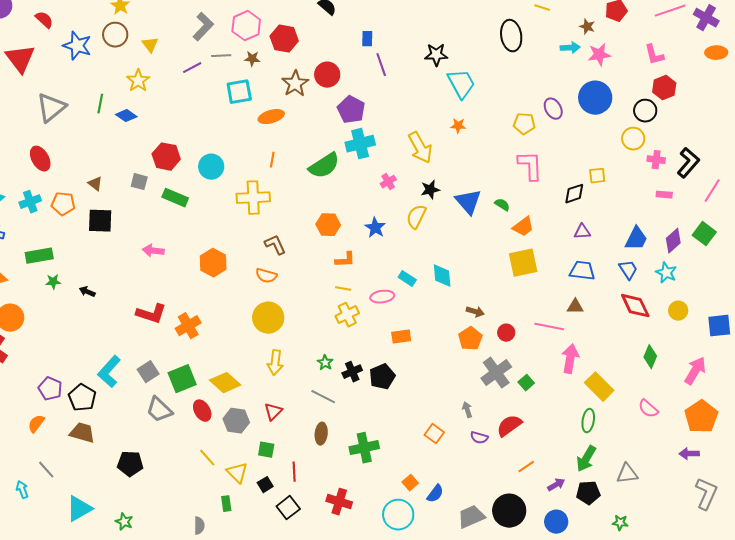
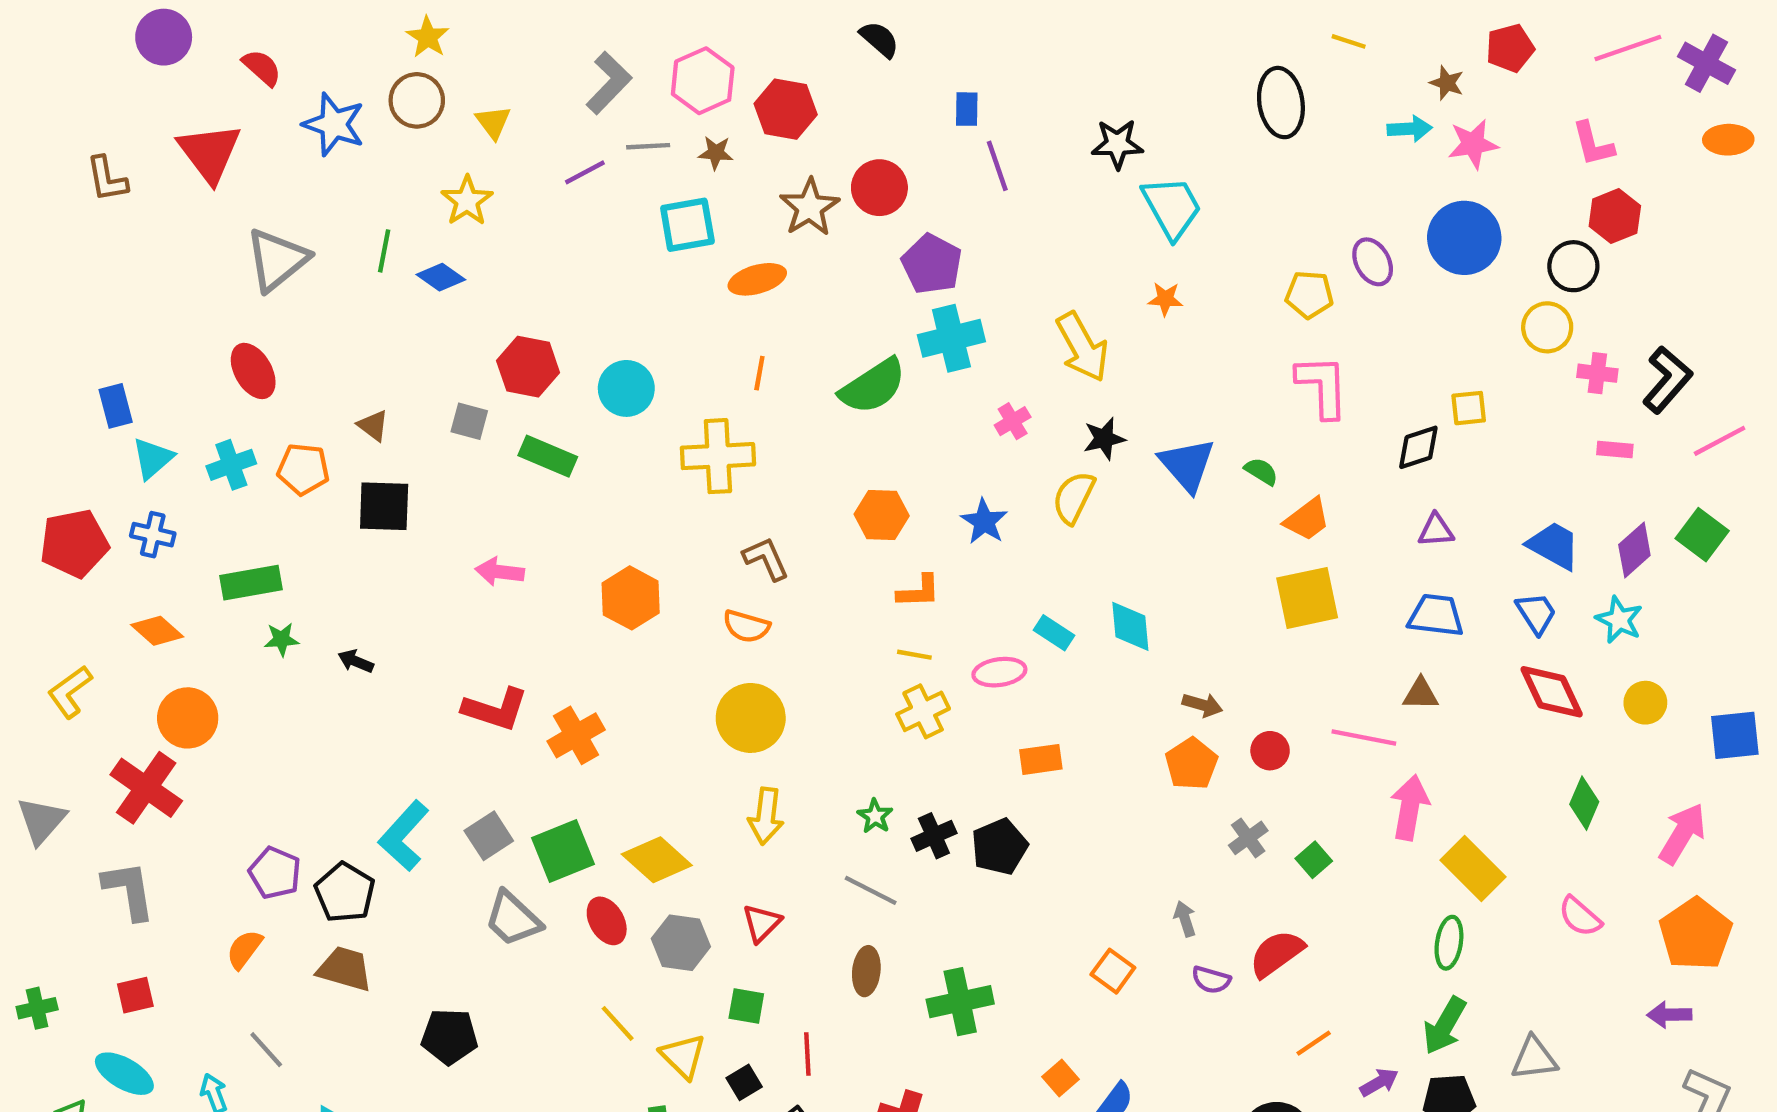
pink line: (712, 191) -> (1720, 441), turned 30
blue trapezoid: (636, 239) -> (1554, 546), turned -88
gray cross: (496, 373) -> (1248, 838), size x0.6

